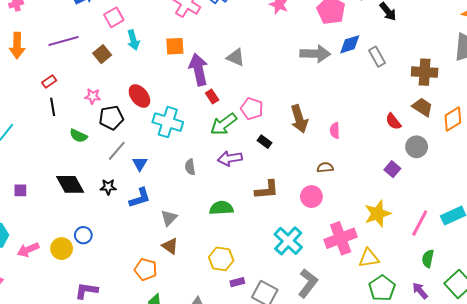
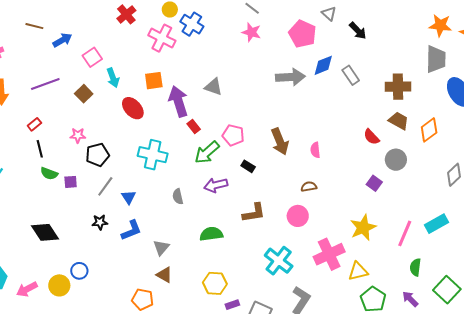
red ellipse: (139, 96) -> (133, 108), moved
green semicircle: (78, 136) -> (49, 173), moved
black diamond: (70, 184) -> (45, 232), moved
purple square: (20, 190) -> (71, 182), moved

